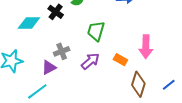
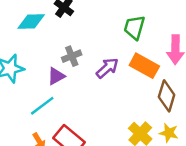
green trapezoid: (96, 31) -> (134, 27), moved
orange rectangle: (120, 60) -> (144, 66), size x1.6

